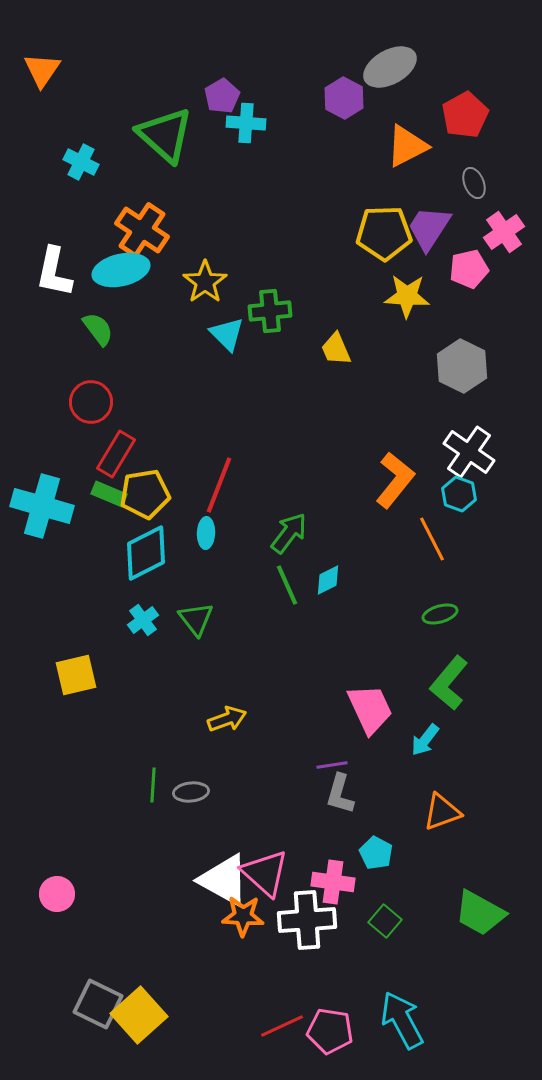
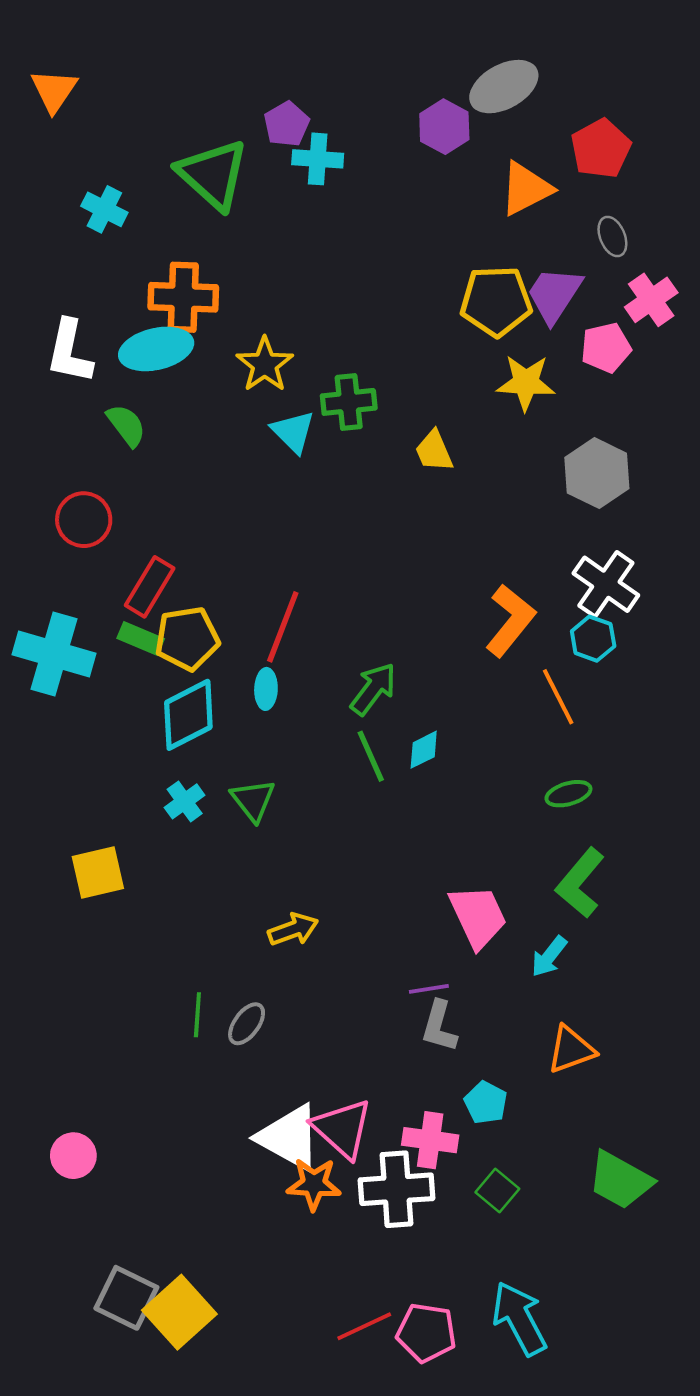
orange cross: (142, 230) -> (183, 297), turned -32
red circle: (91, 402) -> (84, 520), moved
gray ellipse: (191, 792) -> (247, 1024), turned -48

